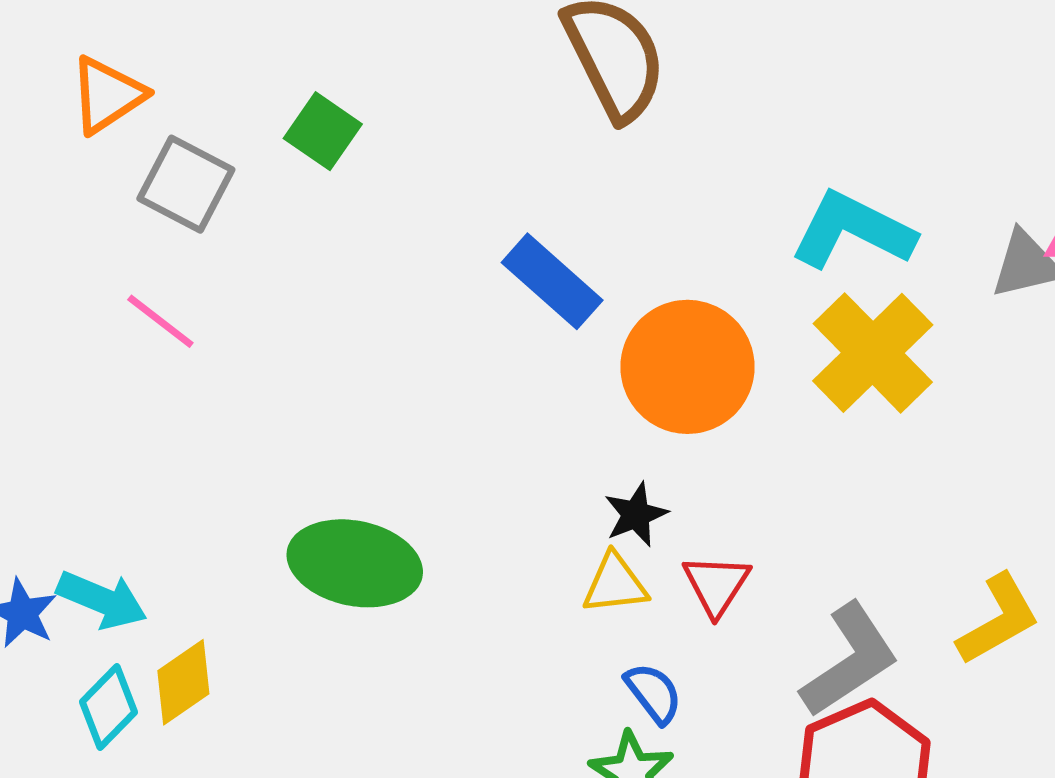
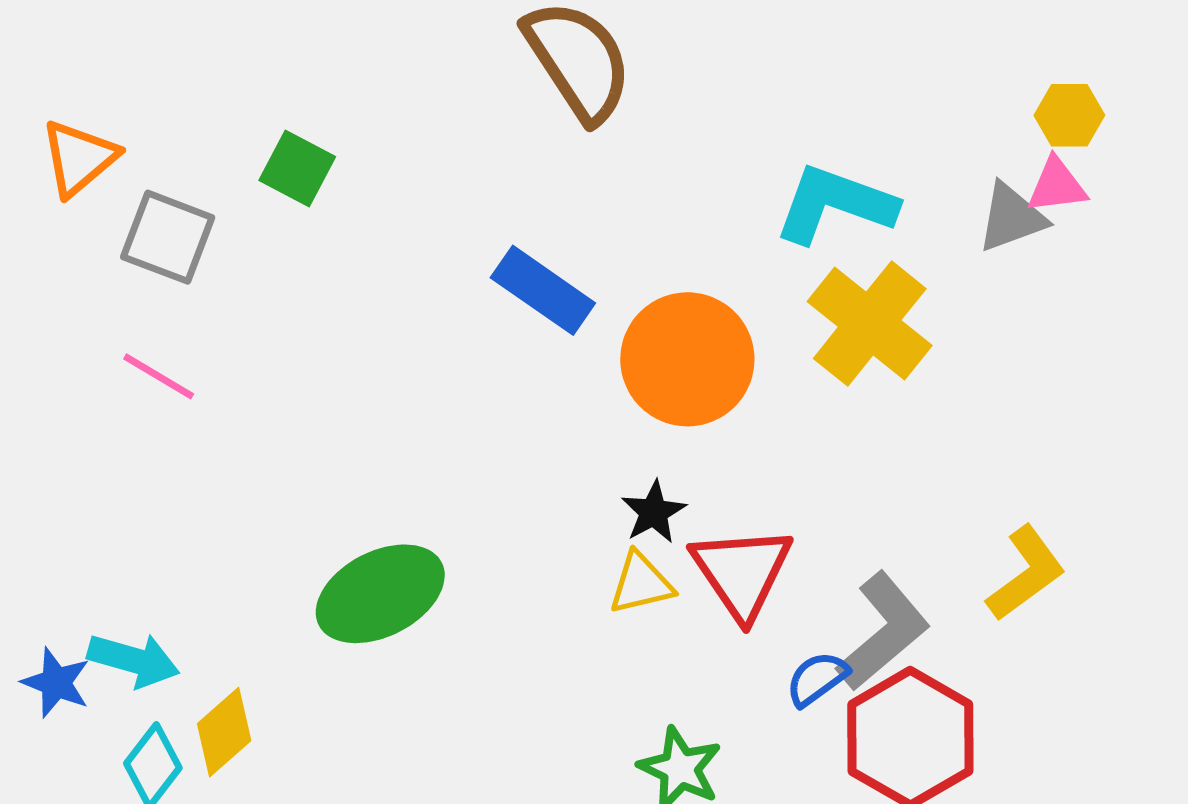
green ellipse: (355, 563) -> (380, 594), turned -32
red triangle: (716, 585) -> (742, 572), size x1.5
blue semicircle: (653, 693) -> (817, 679), moved, turned -82

